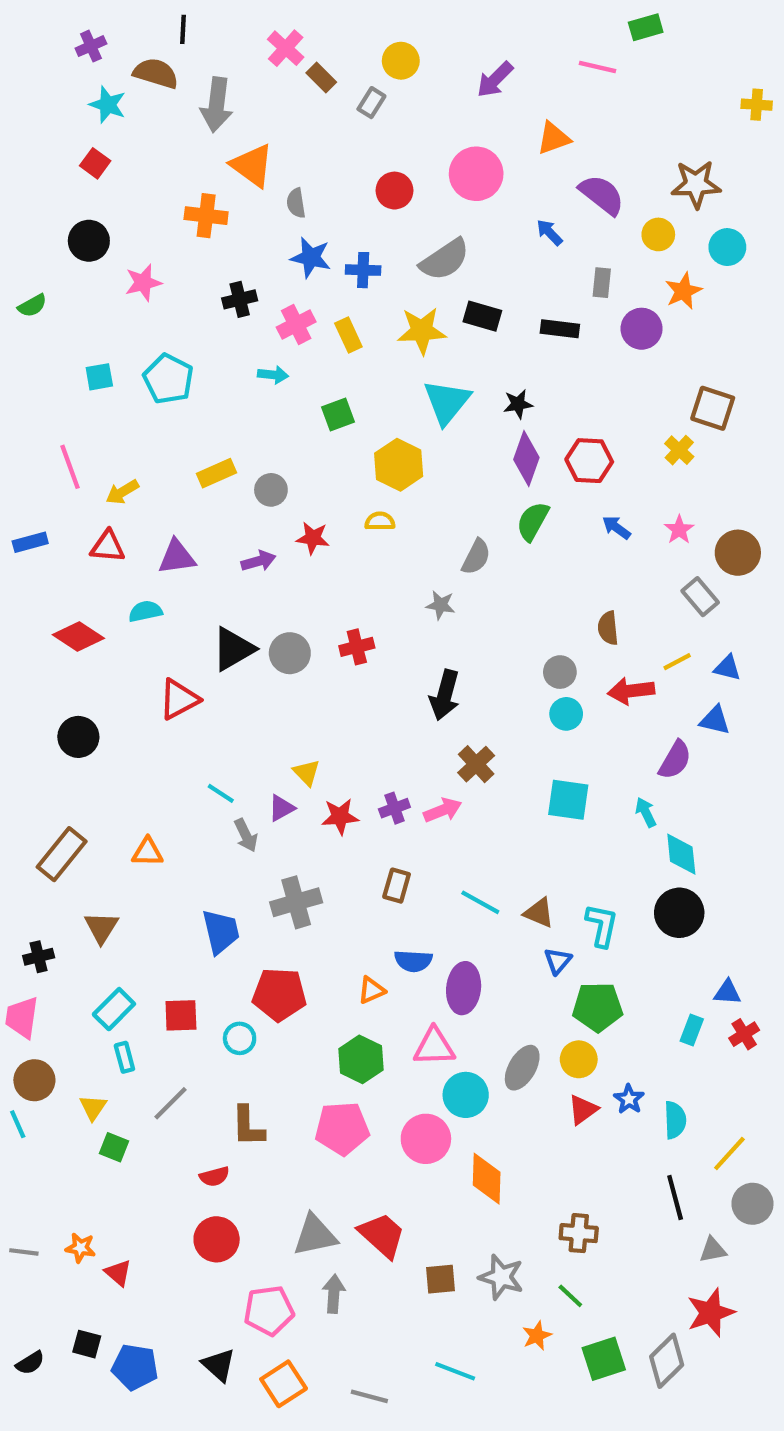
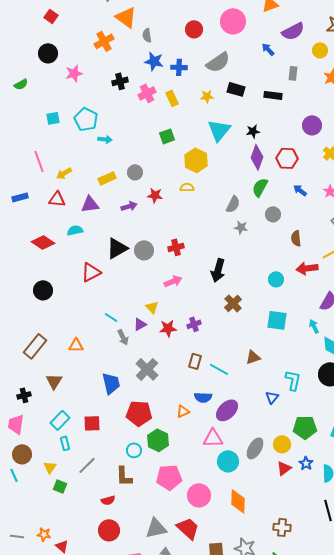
purple semicircle: (602, 195) -> (293, 31), turned 115
orange cross: (206, 216) -> (104, 41), turned -36
purple circle: (642, 329) -> (312, 125), moved
yellow star: (422, 331) -> (207, 96), size x0.6
cyan arrow: (273, 375) -> (105, 139), moved
yellow rectangle: (217, 473) -> (107, 178), moved
gray star: (441, 605) -> (241, 227), moved
gray circle: (560, 672) -> (273, 214), moved
pink arrow: (443, 810) -> (173, 281), moved
gray cross: (296, 902) -> (147, 369), turned -30
cyan line: (480, 902) -> (219, 369), moved
brown triangle: (539, 913) -> (253, 357), moved, turned -42
purple ellipse: (464, 988) -> (227, 410), turned 40
green pentagon: (598, 1007) -> (305, 427), moved
cyan circle: (240, 1038) -> (134, 450), moved
green hexagon: (361, 1059) -> (158, 440), moved
pink circle: (426, 1139) -> (199, 495), moved

